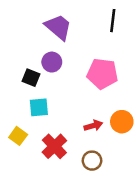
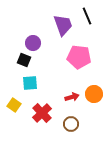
black line: (113, 21) -> (87, 16), turned -30
purple trapezoid: (58, 27) -> (63, 25), moved, turned 30
purple circle: (52, 62) -> (33, 43), moved

